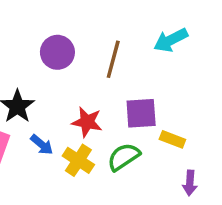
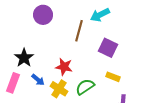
cyan arrow: (171, 40) -> (100, 15), moved
purple circle: (57, 52) -> (43, 15), moved
purple square: (141, 113) -> (108, 48), moved, turned 30

